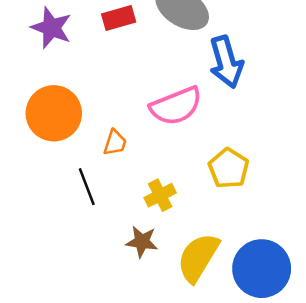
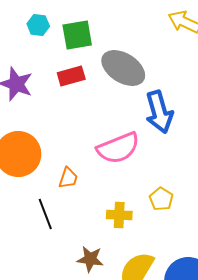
yellow pentagon: (229, 168) -> (161, 199), size x0.7
yellow cross: (160, 195) -> (119, 215), moved, turned 30

